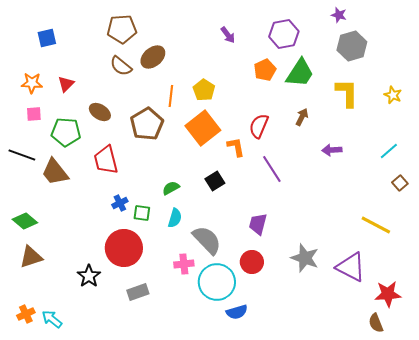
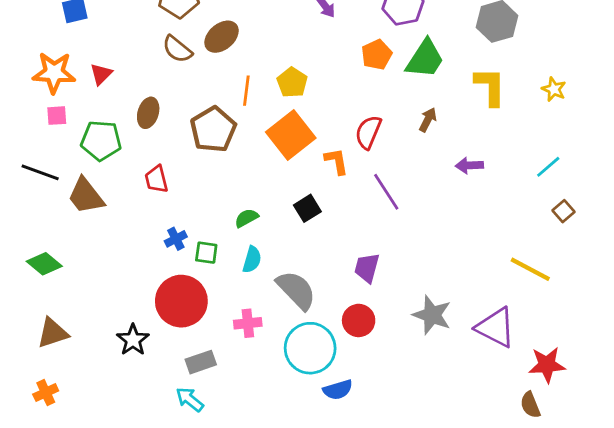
orange star: (32, 83) -> (54, 73), size x1.4
brown ellipse: (100, 112) -> (148, 113), turned 75
red trapezoid: (106, 160) -> (156, 179), size x0.7
brown triangle: (31, 257) -> (53, 333), moved
pink cross: (184, 264) -> (248, 323), moved
cyan arrow: (52, 319) -> (190, 399), moved

